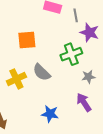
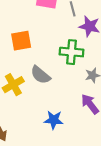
green cross: (71, 54) -> (72, 52), turned 30

